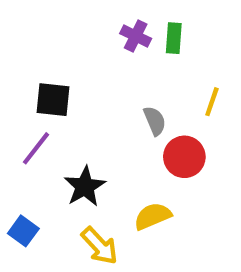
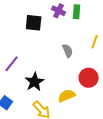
black square: (53, 100) -> (34, 23), moved
red circle: (184, 157) -> (89, 78), moved

